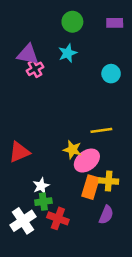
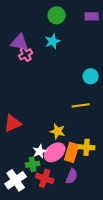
cyan circle: (111, 74) -> (91, 76), moved
yellow star: (72, 150) -> (58, 131), moved
pink ellipse: (87, 161) -> (55, 152), moved
white star: (41, 186) -> (40, 151), moved
purple semicircle: (106, 215) -> (72, 176), moved

